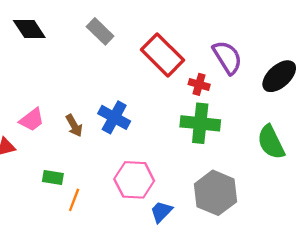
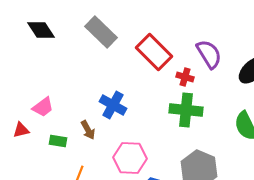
gray rectangle: (100, 31) -> (101, 32), size x1.4
brown arrow: (74, 126) -> (88, 130), moved
green rectangle: (53, 178) -> (58, 141), moved

